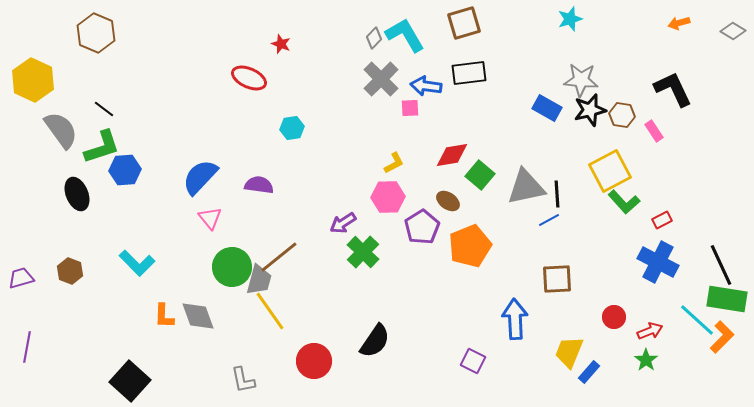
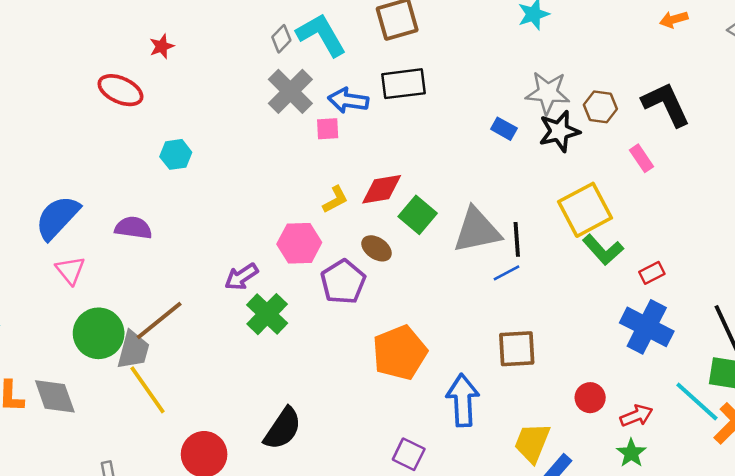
red star: (281, 44) -> (162, 46), turned 30
blue rectangle: (547, 108) -> (504, 129), size x0.7
brown hexagon: (622, 115) -> (600, 107), moved
yellow L-shape: (394, 163) -> (335, 200), moved
orange pentagon: (470, 246) -> (400, 353), moved

